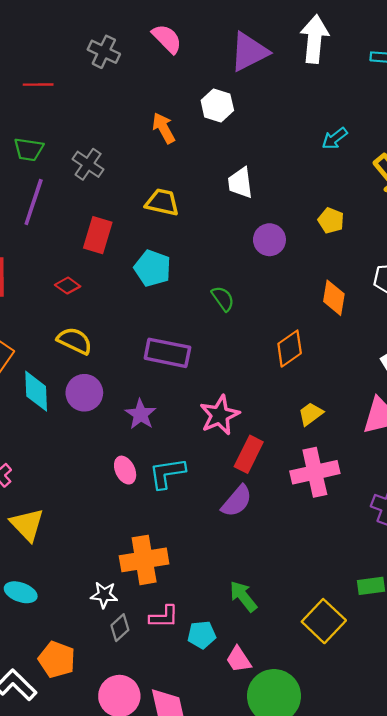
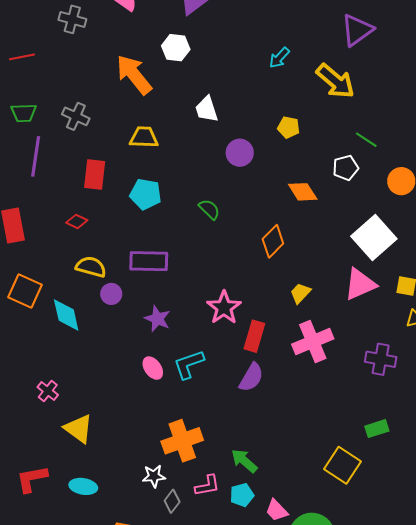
orange arrow: (164, 128) -> (134, 75), size x1.6
orange diamond: (334, 298) -> (303, 192), turned -32
purple rectangle: (167, 353) -> (149, 261), moved
purple circle: (84, 393) -> (111, 294), moved, size x0.7
green arrow: (243, 596) -> (244, 461), moved

